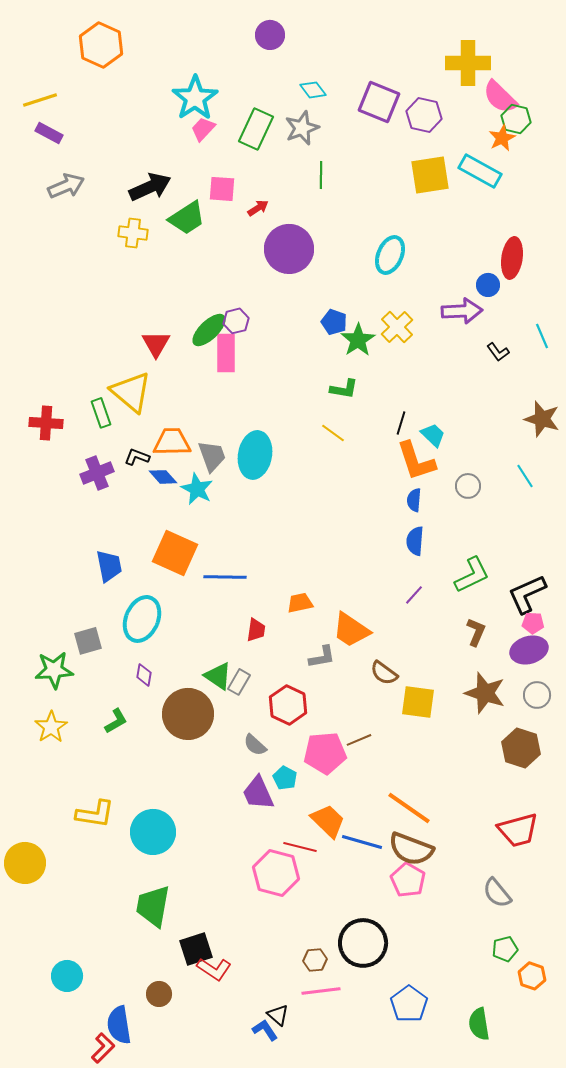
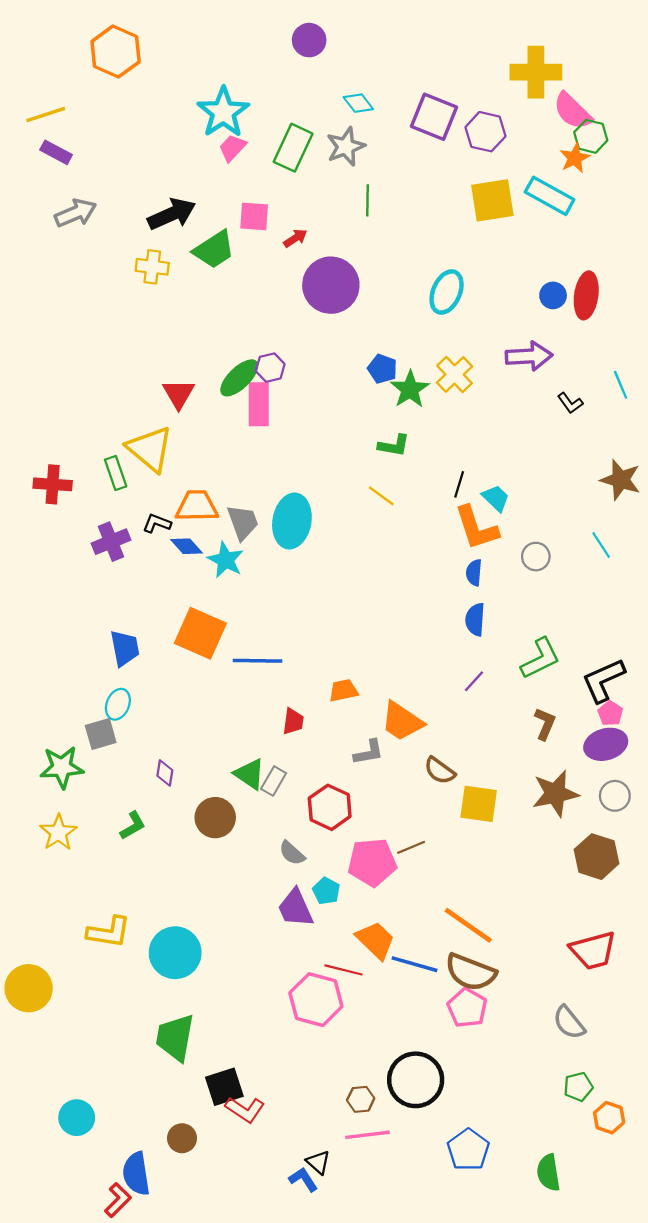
blue circle: (488, 285) -> (553, 295), moved
cyan ellipse: (142, 619) -> (118, 704), moved, size x0.6
pink pentagon: (533, 623) -> (610, 713), turned 30
brown star: (485, 693) -> (555, 794), turned -30
brown circle: (188, 714) -> (215, 818), size x0.7

